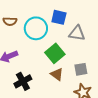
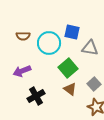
gray square: (81, 69) -> (94, 84), turned -32

